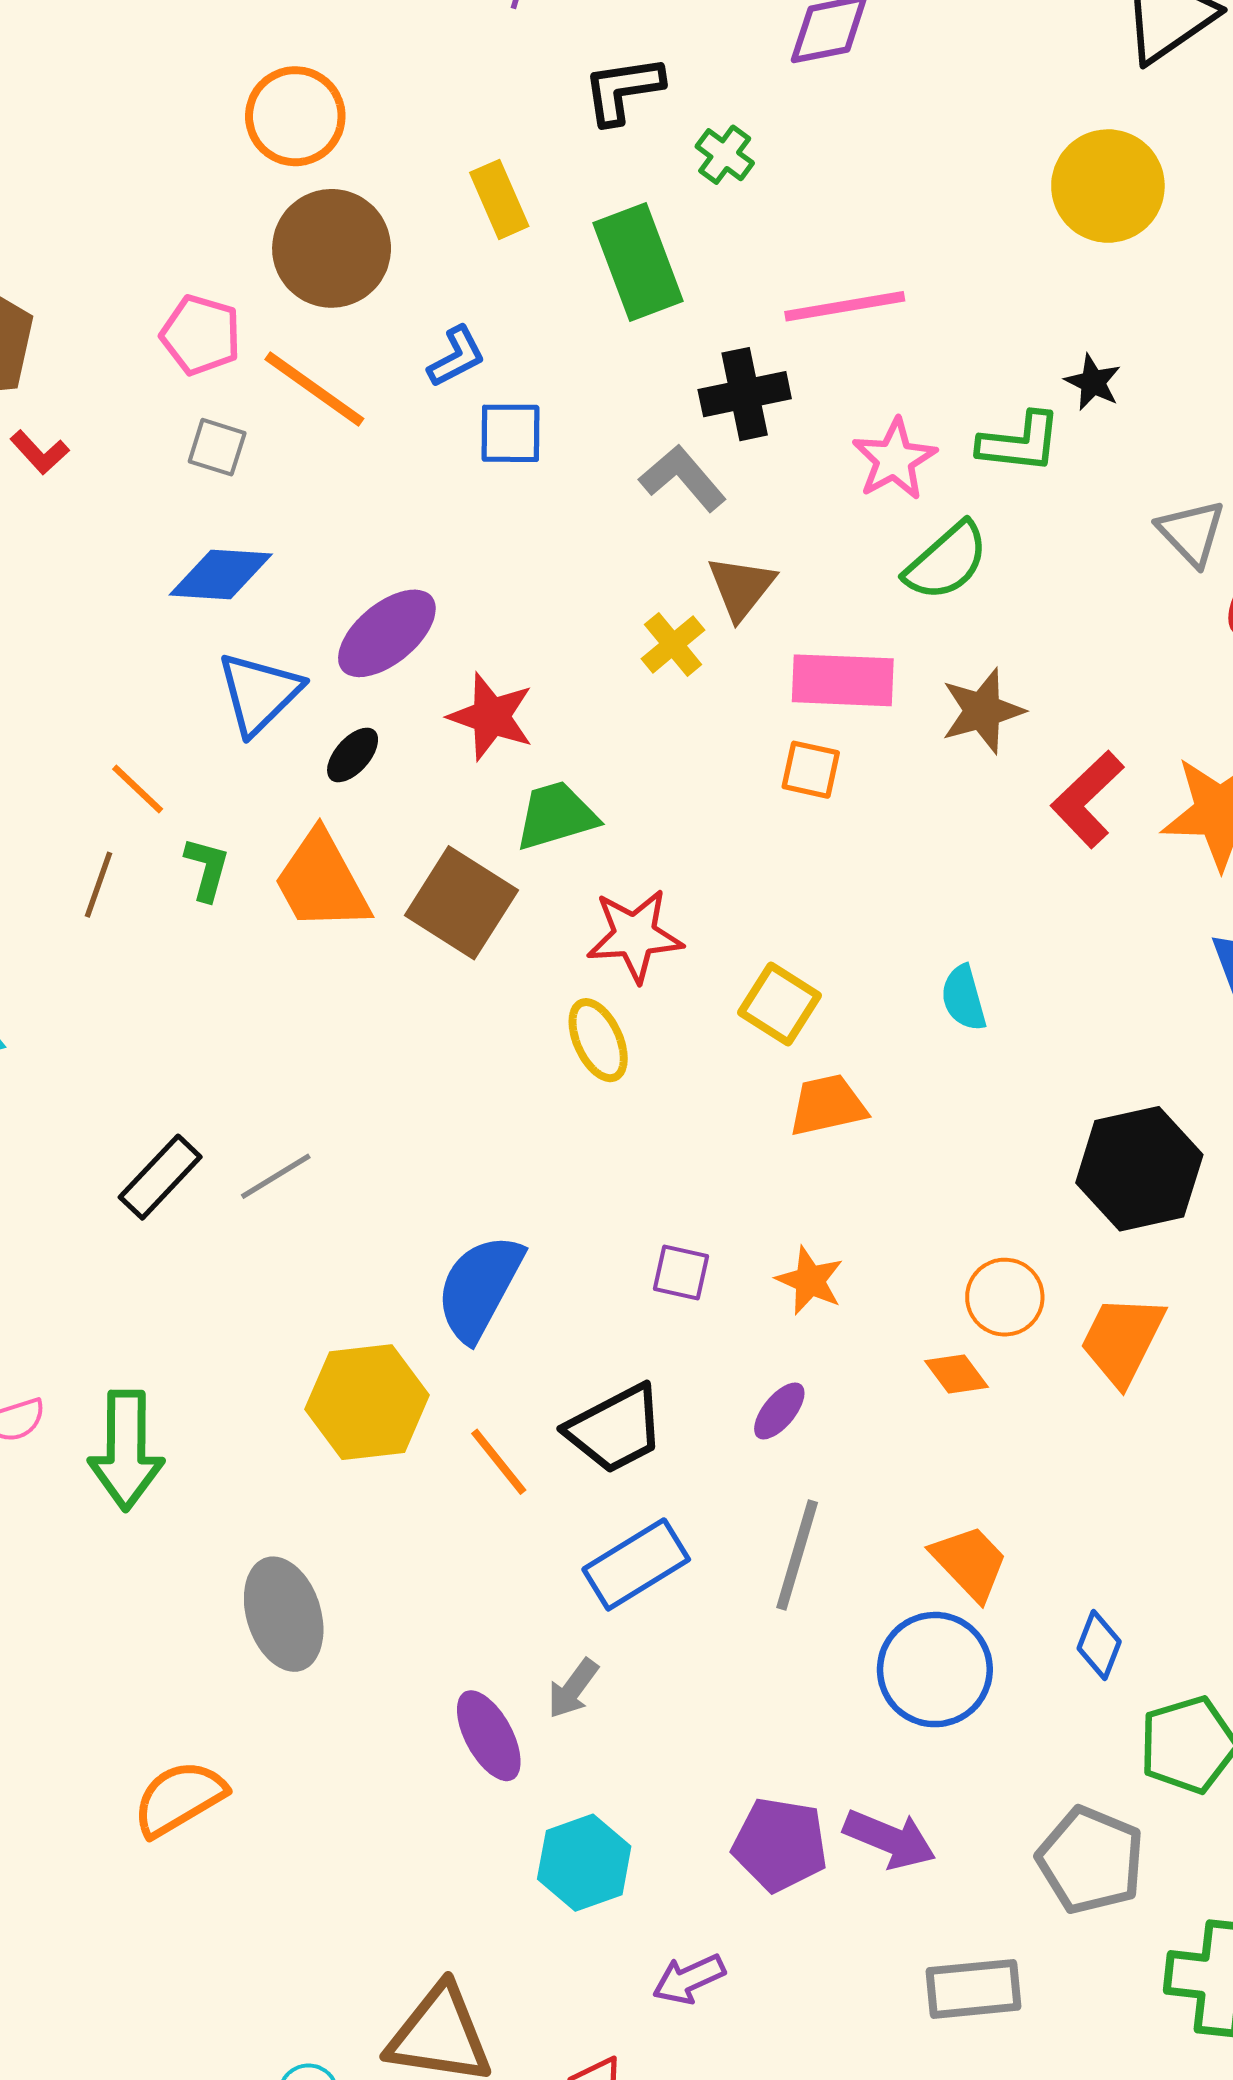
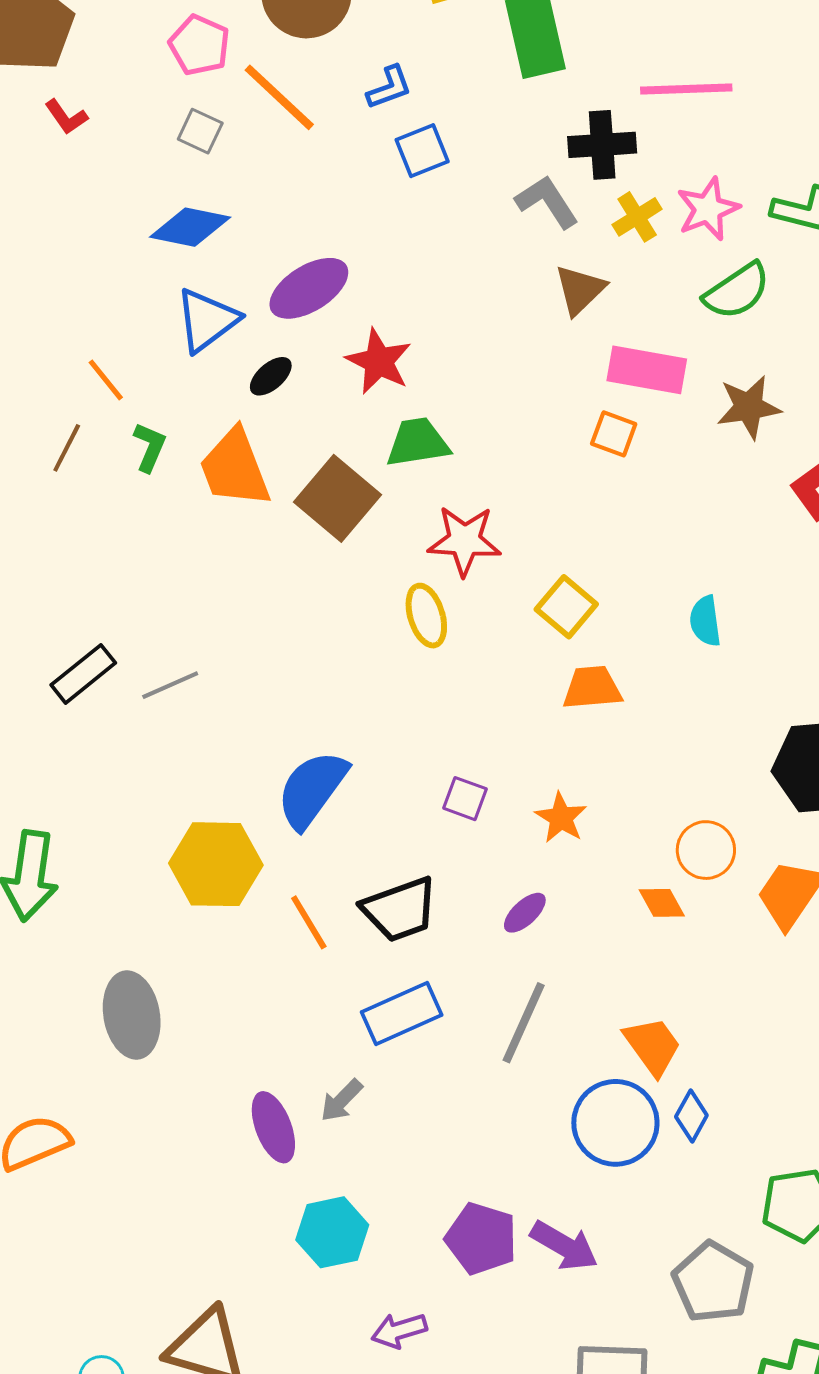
blue square: (511, 433) -> (422, 151), turned -30
yellow cross: (673, 644) -> (637, 217), moved
blue diamond: (1099, 1645) -> (691, 1116), moved

